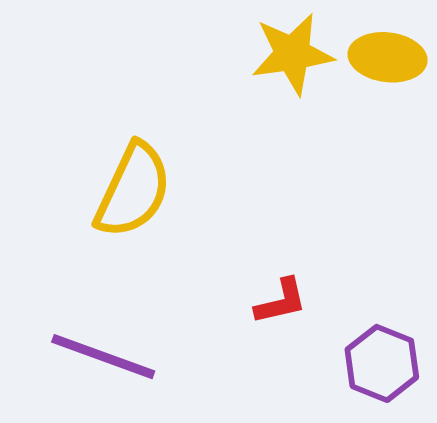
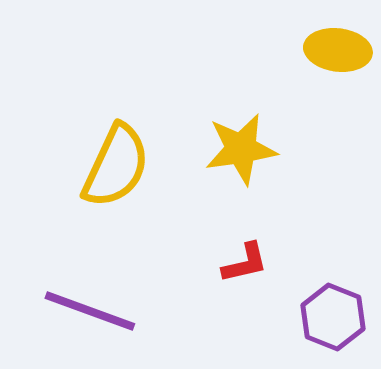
yellow star: (292, 54) -> (241, 149), moved

